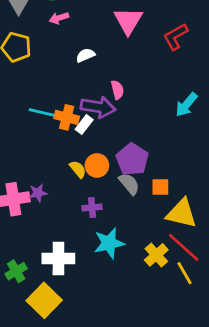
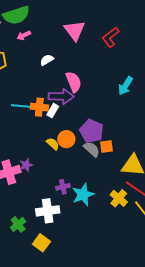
pink semicircle: (117, 90) -> (74, 82), size x1.5
orange square: (160, 187) -> (106, 146), moved
purple cross: (92, 207) -> (63, 187), moved
yellow square: (44, 300) -> (41, 243), size x0.7

